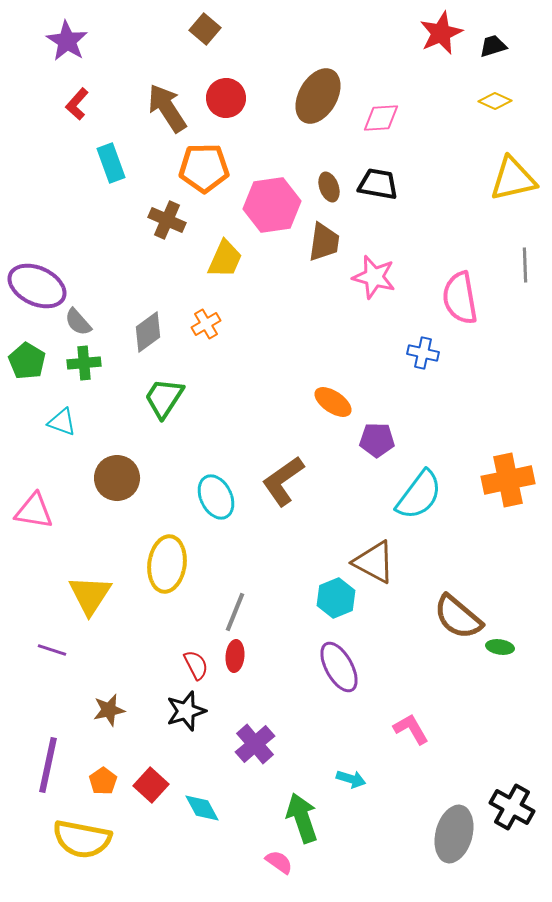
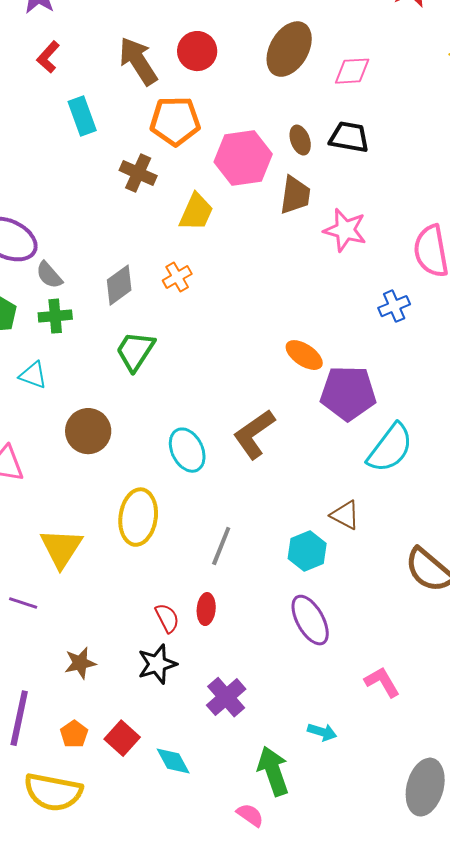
blue cross: (423, 353) -> (394, 306), turned -36
purple pentagon: (377, 440) -> (348, 393), size x1.6
brown triangle: (374, 562) -> (345, 515), size x0.7
gray line: (235, 612) -> (221, 546), moved

